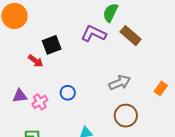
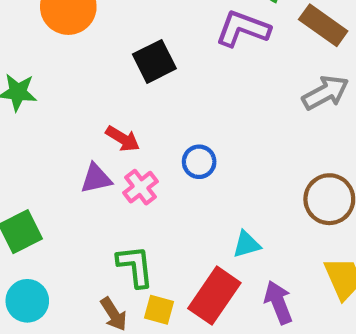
red arrow: (36, 61) -> (123, 139), moved
gray arrow: (120, 83) -> (325, 93), moved

